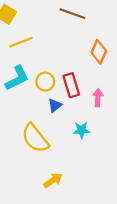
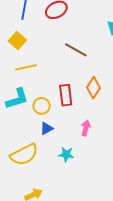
red rectangle: (71, 85) -> (66, 95), moved
yellow semicircle: (35, 138) -> (24, 155), turned -88

